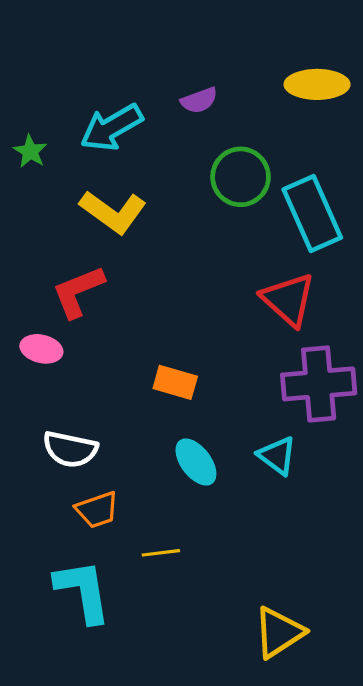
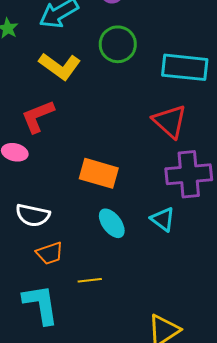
green circle: (241, 177) -> (118, 44), moved
cyan rectangle: (312, 213) -> (185, 67), turned -60
orange rectangle: (175, 382) -> (99, 173), size x1.4

